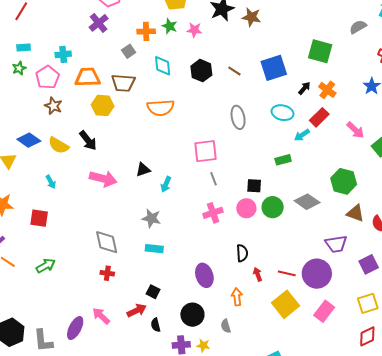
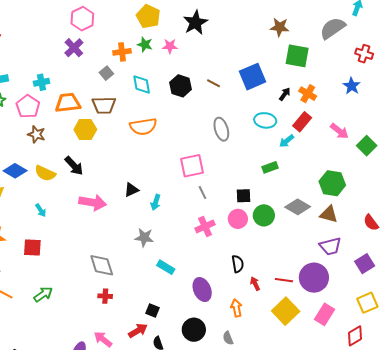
brown star: (251, 17) -> (280, 27), moved
gray semicircle: (358, 27) -> (333, 28), size x1.5
brown triangle: (355, 213) -> (329, 214), moved
cyan rectangle: (154, 249) -> (166, 267), moved, turned 30
red diamond: (367, 336) -> (355, 336), moved

